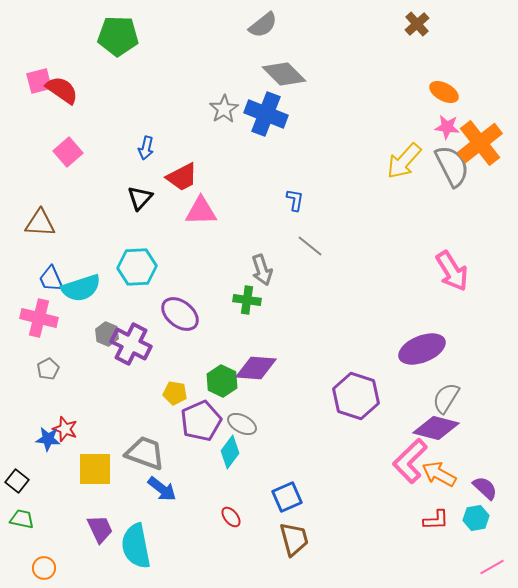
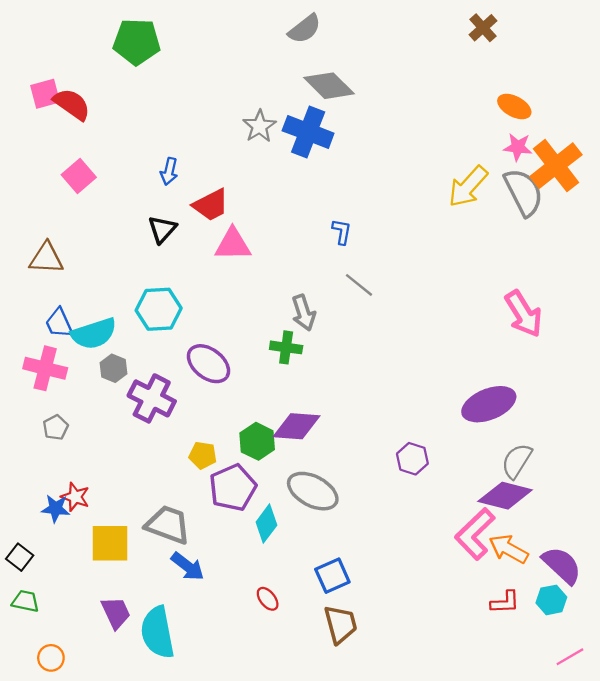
gray hexagon: (107, 334) -> (113, 368), moved
purple hexagon: (356, 396) -> (412, 459), size x0.6
gray ellipse: (242, 424) -> (313, 491), moved, size x1.5
purple semicircle: (485, 488) -> (562, 565), size x1.4

